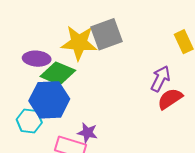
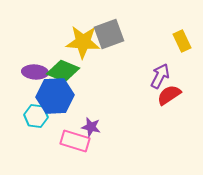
purple ellipse: (37, 59) -> (35, 72), moved

